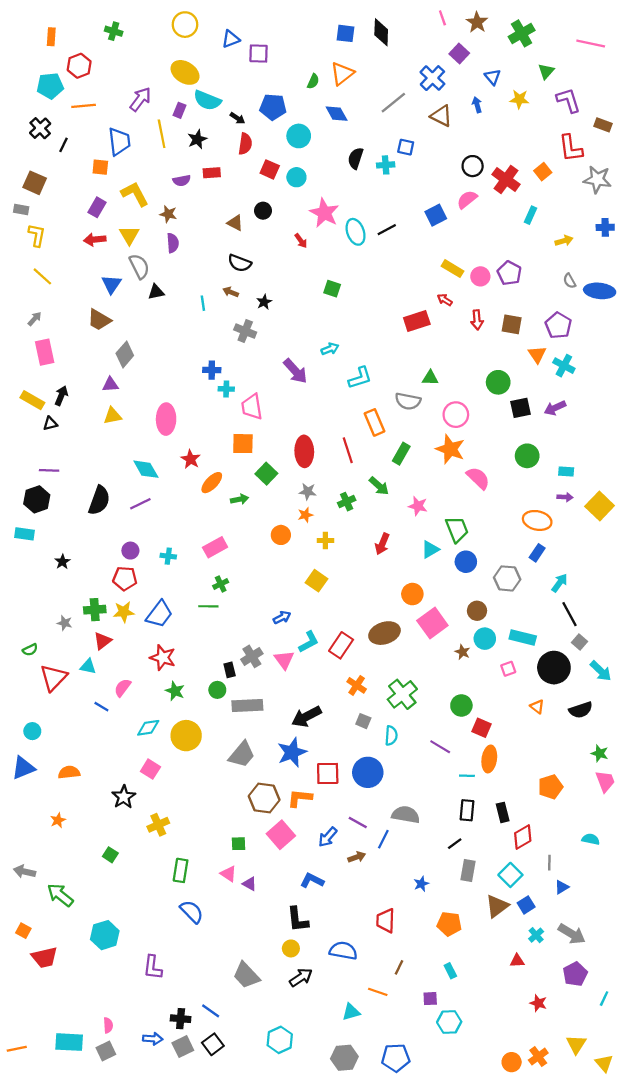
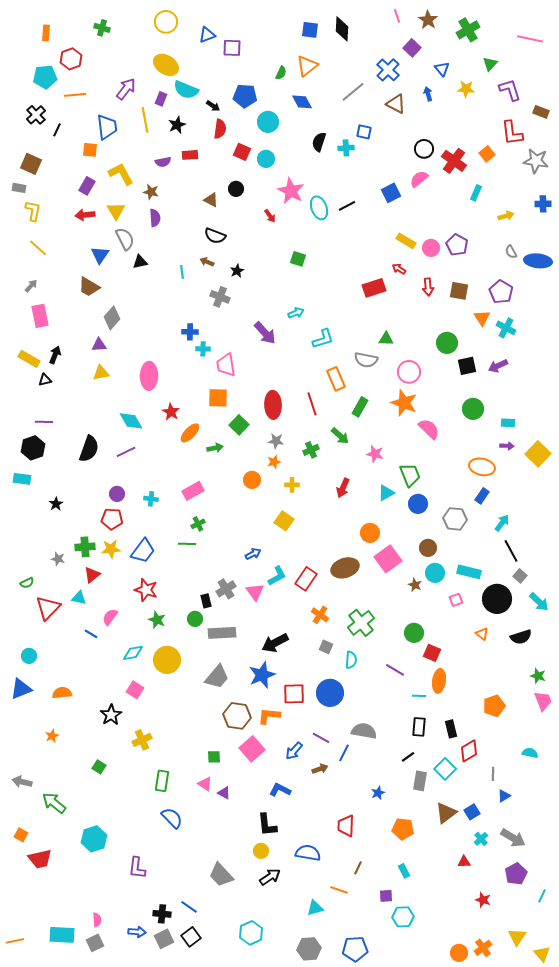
cyan square: (510, 875) -> (445, 769), moved

